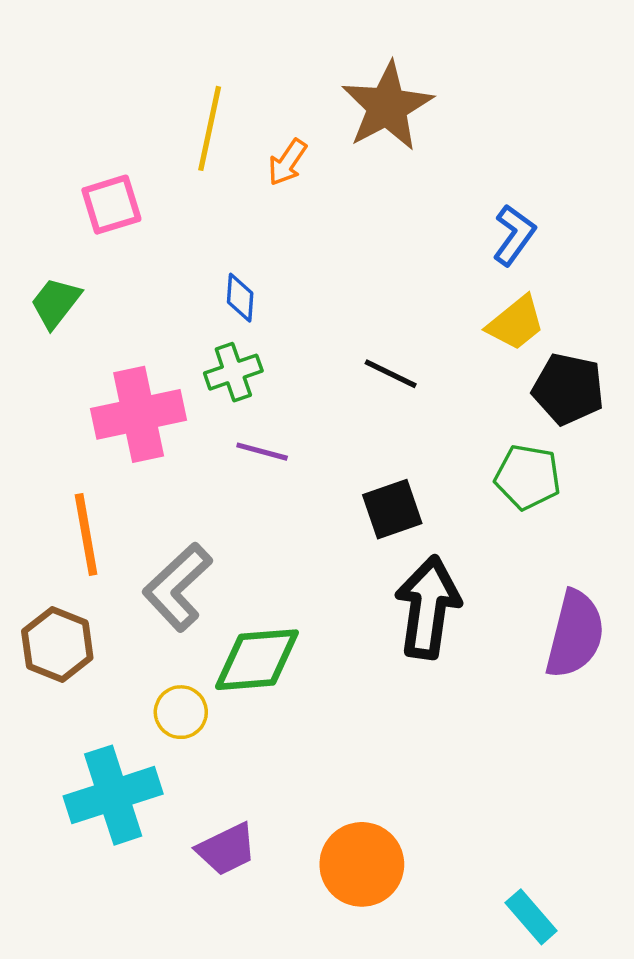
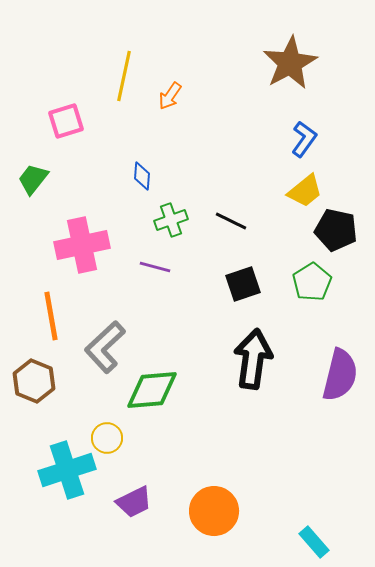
brown star: (387, 106) -> (290, 63), moved
green cross: (233, 372) -> (171, 220), moved
green pentagon: (528, 477) -> (312, 282), turned 30
black square: (392, 509) -> (243, 284), moved
yellow circle: (181, 712) -> (107, 438), moved

